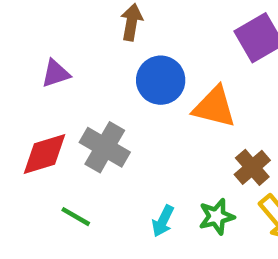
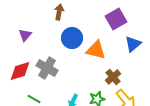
purple triangle: (56, 73) -> (25, 35), turned -32

